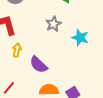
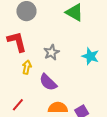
gray star: (53, 24) -> (52, 52), moved

